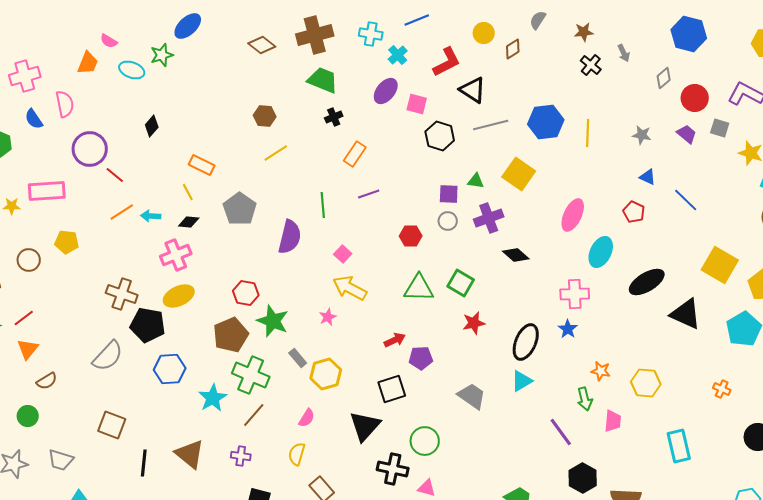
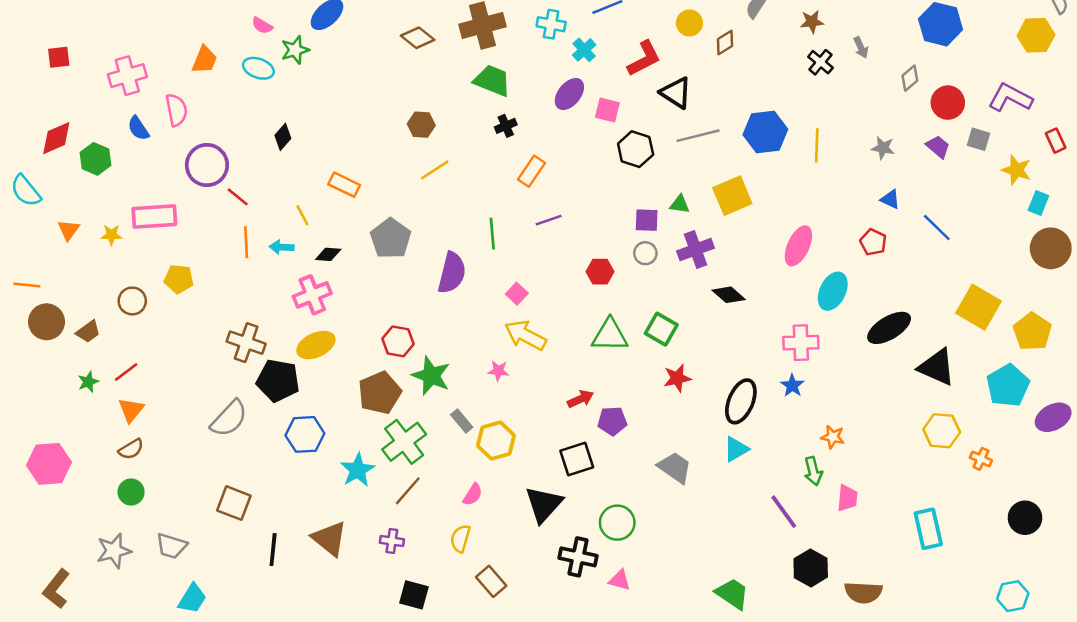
pink semicircle: (109, 41) -> (262, 25), moved
yellow square: (519, 174) -> (732, 196), turned 32
yellow line: (188, 192) -> (302, 215), moved
orange line: (122, 212) -> (246, 242), turned -60
pink star: (328, 317) -> (498, 371), turned 30
green cross: (251, 375) -> (404, 442), turned 30
brown semicircle: (47, 381) -> (131, 449), moved
yellow hexagon: (646, 383) -> (942, 431), moved

